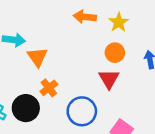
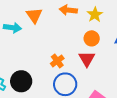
orange triangle: (37, 57) -> (34, 15), moved
orange cross: (49, 88) -> (57, 61), moved

